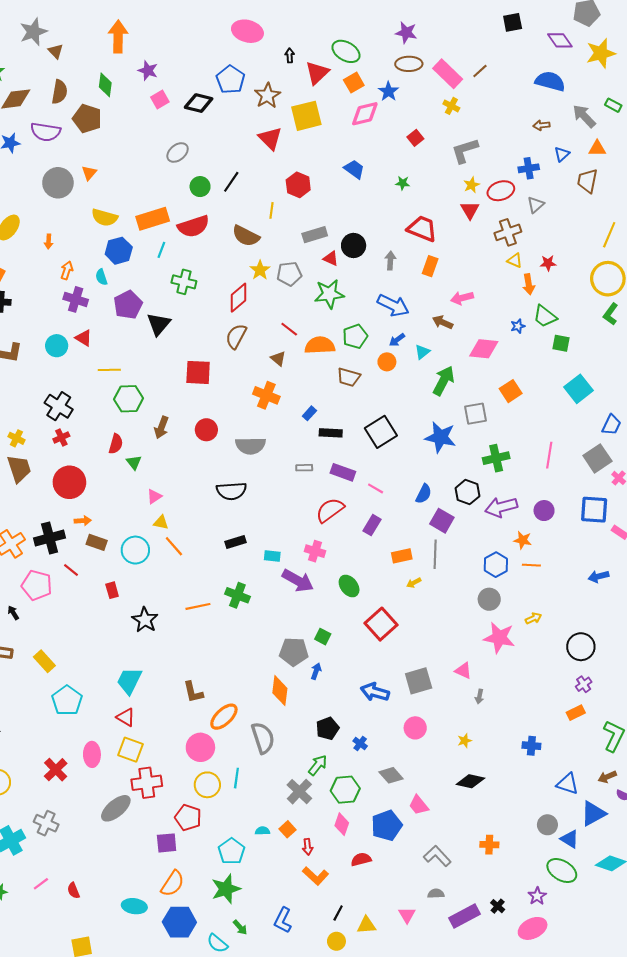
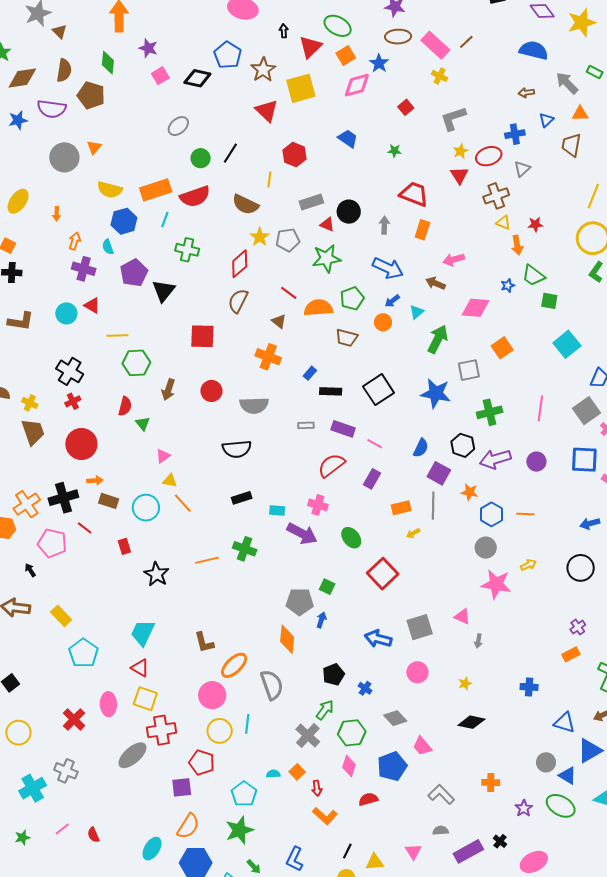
orange star: (523, 540) -> (470, 492), moved
black circle: (581, 647) -> (581, 568), moved
purple star: (537, 896) -> (524, 808), moved
cyan ellipse: (134, 906) -> (152, 849), turned -65

